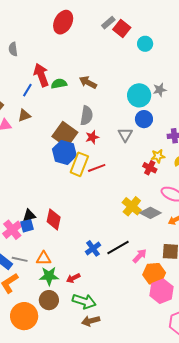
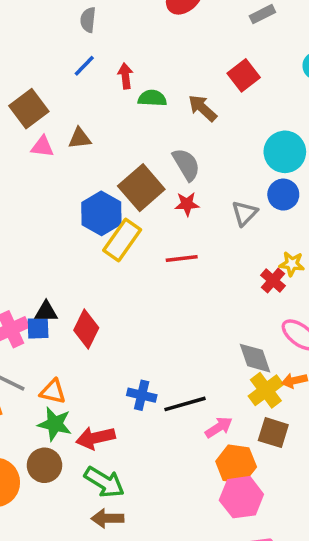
red square: (122, 29) -> (244, 75), moved
red arrow: (41, 75) -> (125, 76), size x0.6
blue line: (27, 90) -> (84, 66), moved
gray semicircle: (87, 116) -> (186, 164), turned -54
blue hexagon: (64, 152) -> (101, 213), moved
yellow rectangle: (79, 164) -> (122, 240), moved
yellow cross: (132, 206) -> (266, 390), moved
gray diamond: (150, 213) -> (255, 358), turned 30
blue cross: (93, 248) -> (142, 395), turned 35
red arrow: (73, 278) -> (95, 438), size x1.5

